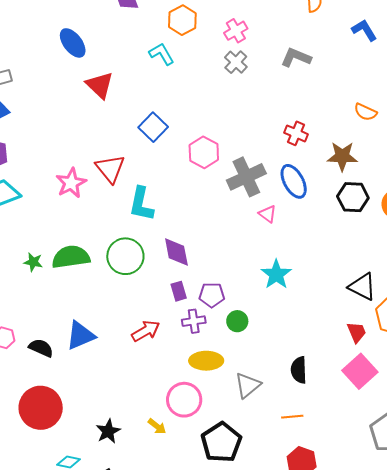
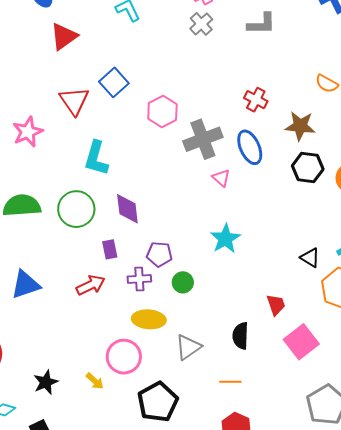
gray L-shape: (296, 57) -> (261, 24), turned 152
red triangle: (100, 85) -> (64, 36), turned 36
red triangle: (110, 169) -> (74, 101), moved
black triangle: (362, 287) -> (310, 258), size x0.7
purple rectangle: (179, 291) -> (110, 249), moved
red trapezoid: (357, 332) -> (276, 305), moved

